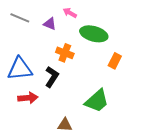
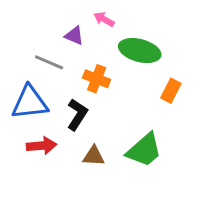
gray line: (20, 18) -> (49, 62), moved
brown triangle: (65, 125) -> (94, 156), moved

